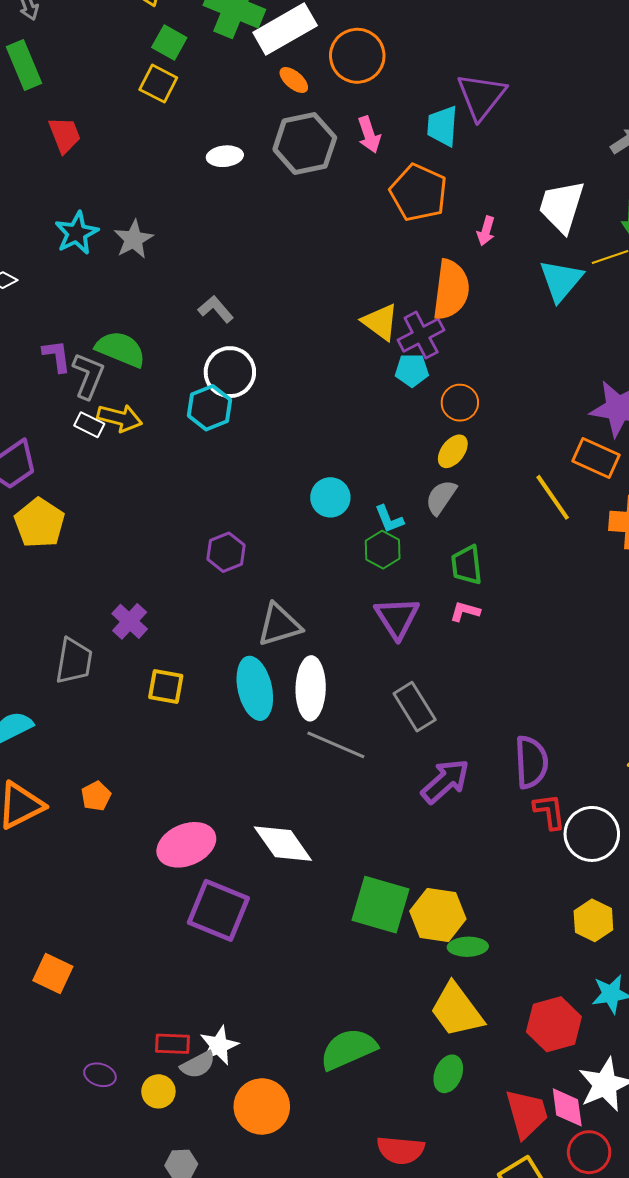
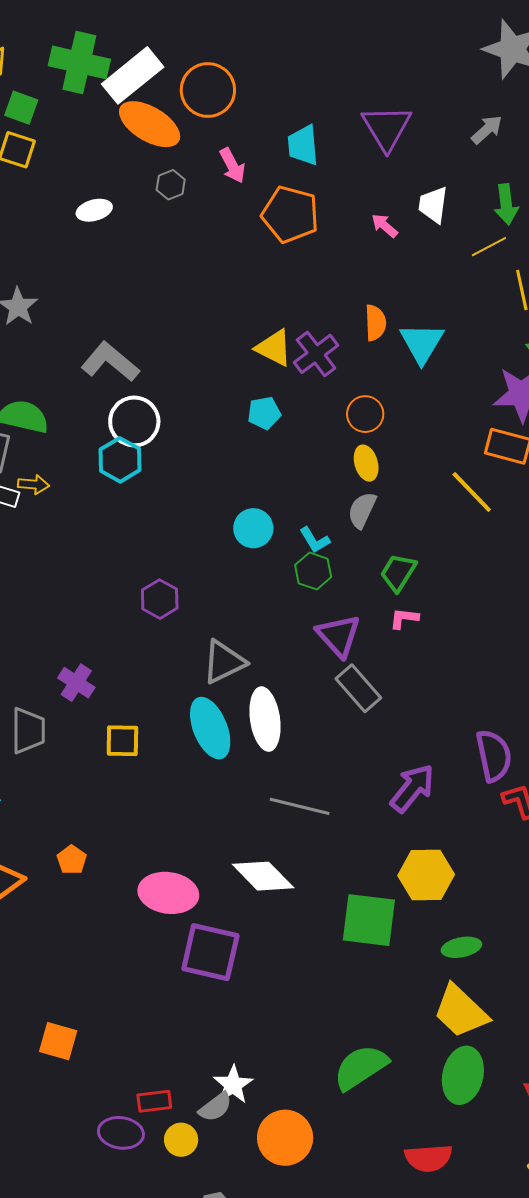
orange ellipse: (294, 80) -> (150, 124), size x2.0
purple triangle: (481, 96) -> (387, 128), moved
gray hexagon: (305, 144) -> (171, 185), size x0.5
white trapezoid: (562, 206) -> (433, 205), size x0.7
pink arrow: (486, 231) -> (385, 226), moved, turned 124
cyan triangle: (561, 280) -> (422, 343), moved
orange semicircle: (451, 290) -> (375, 323), moved, size x0.6
gray L-shape: (216, 309) -> (110, 362), size x1.6
cyan pentagon: (412, 370) -> (264, 413), moved
yellow arrow: (120, 418) -> (33, 484), size x0.7
yellow ellipse: (453, 451) -> (366, 463), turned -44
green trapezoid: (467, 565) -> (398, 572), turned 48
gray rectangle: (415, 707) -> (358, 688), moved
gray line: (336, 745) -> (300, 806), moved
pink ellipse: (186, 845) -> (168, 893), turned 40
yellow hexagon: (438, 915) -> (426, 875), moved
red rectangle: (173, 1044) -> (154, 1101), moved
green ellipse: (448, 1074) -> (463, 1075), size x1.5
purple ellipse: (100, 1075) -> (121, 1133), size x1.4

